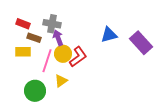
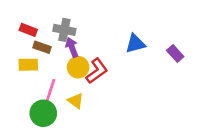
purple rectangle: (141, 43) -> (175, 54), size x0.6
pink line: (47, 61) -> (49, 93), moved
yellow triangle: (61, 81) -> (76, 101), turned -48

